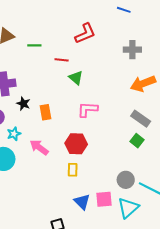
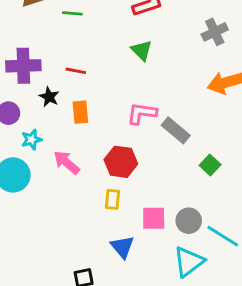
gray cross: (132, 50) -> (215, 32), turned -30
red line: (62, 60) -> (76, 71), moved
green triangle: (76, 78) -> (142, 50), moved
gray rectangle: (141, 119) -> (176, 130), moved
pink square: (104, 199) -> (154, 218), moved

